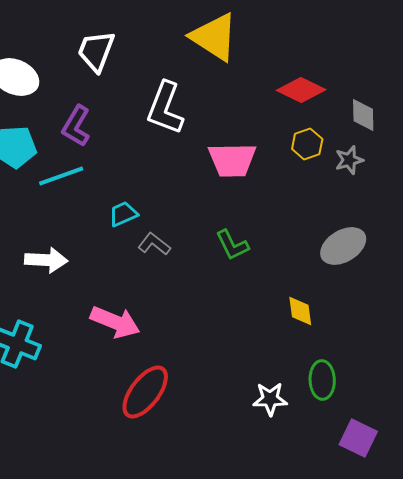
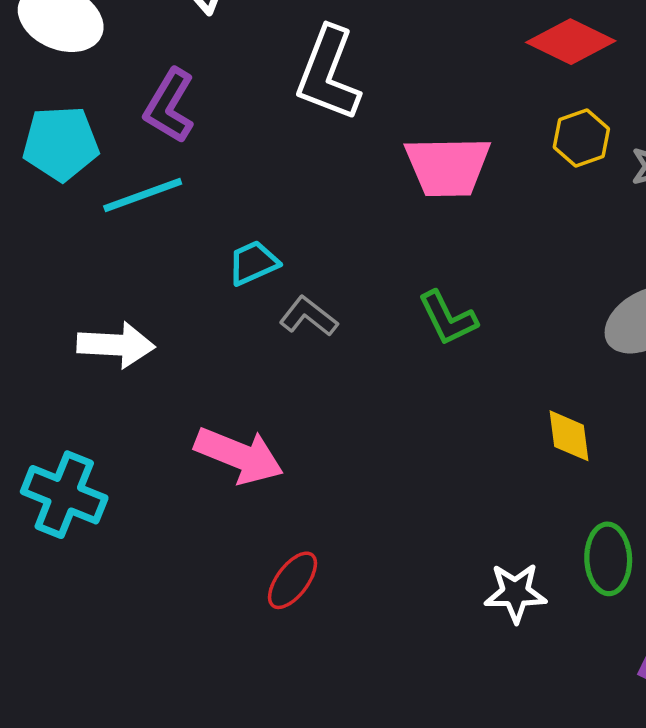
red ellipse: (145, 392) -> (293, 580), size x0.6

